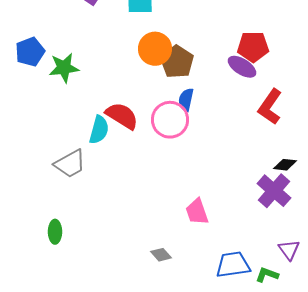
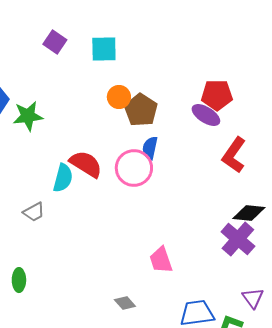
orange circle: (155, 49) -> (119, 97), size x0.7
gray trapezoid: (70, 164) -> (34, 212), size x0.7
black diamond: (285, 165) -> (249, 213), size x1.4

